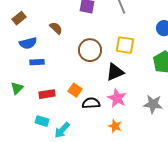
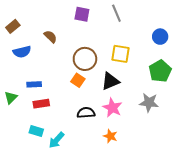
blue rectangle: (37, 62) -> (34, 84), moved
orange square: (75, 90) -> (78, 80), moved
gray star: (153, 104) -> (149, 103), moved

